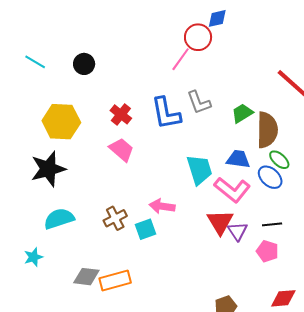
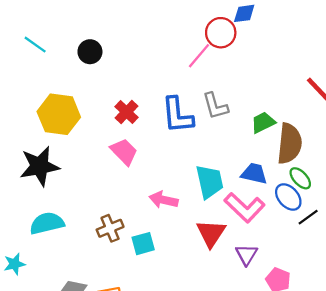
pink arrow: (162, 206) -> (163, 200), moved
red triangle: (220, 222) -> (211, 233), moved
black line: (272, 224) -> (308, 217), moved, turned -36

